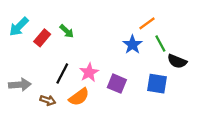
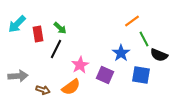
red rectangle: (42, 38) -> (38, 34), turned -49
blue star: (132, 45) -> (121, 53), moved
black line: (62, 74) -> (56, 49), moved

